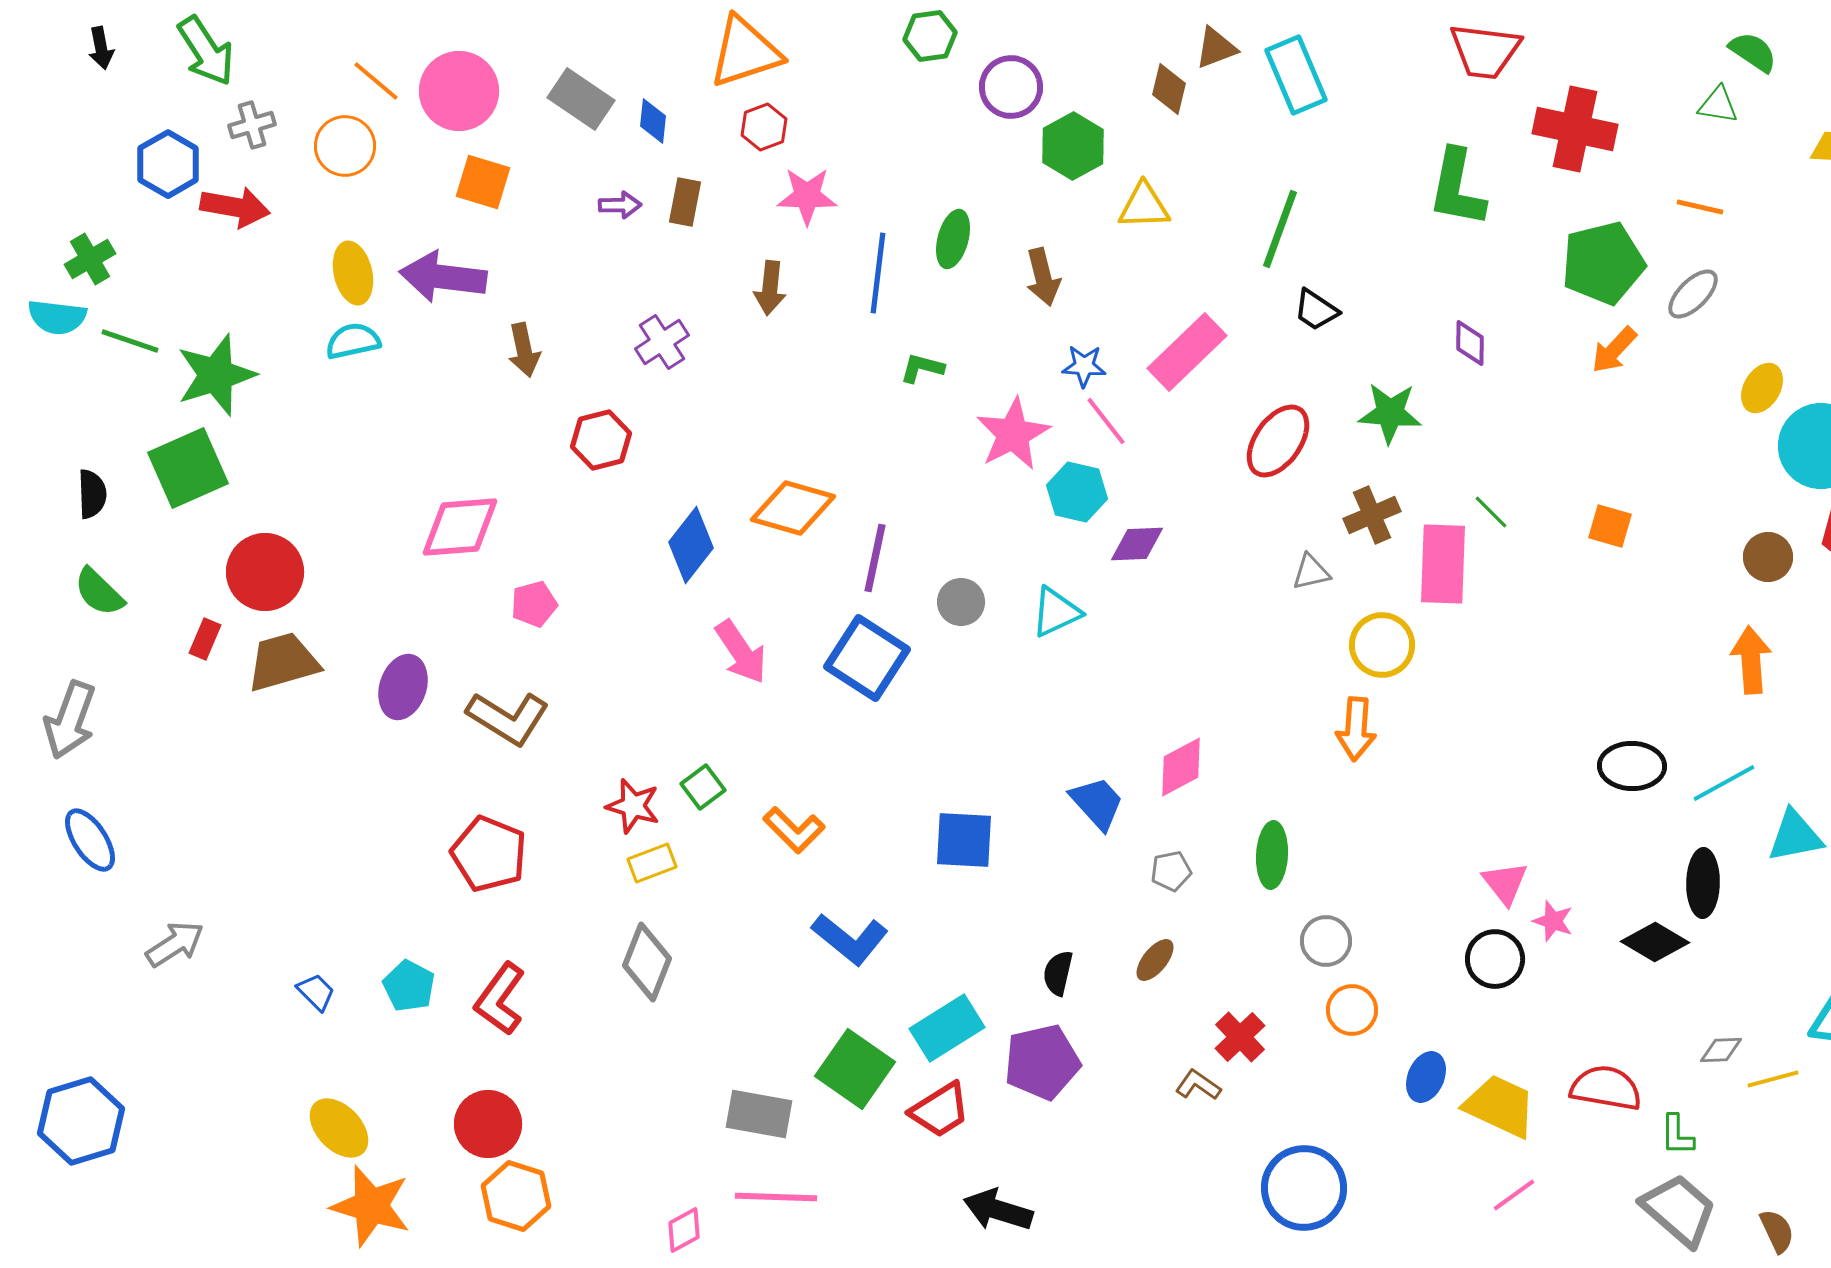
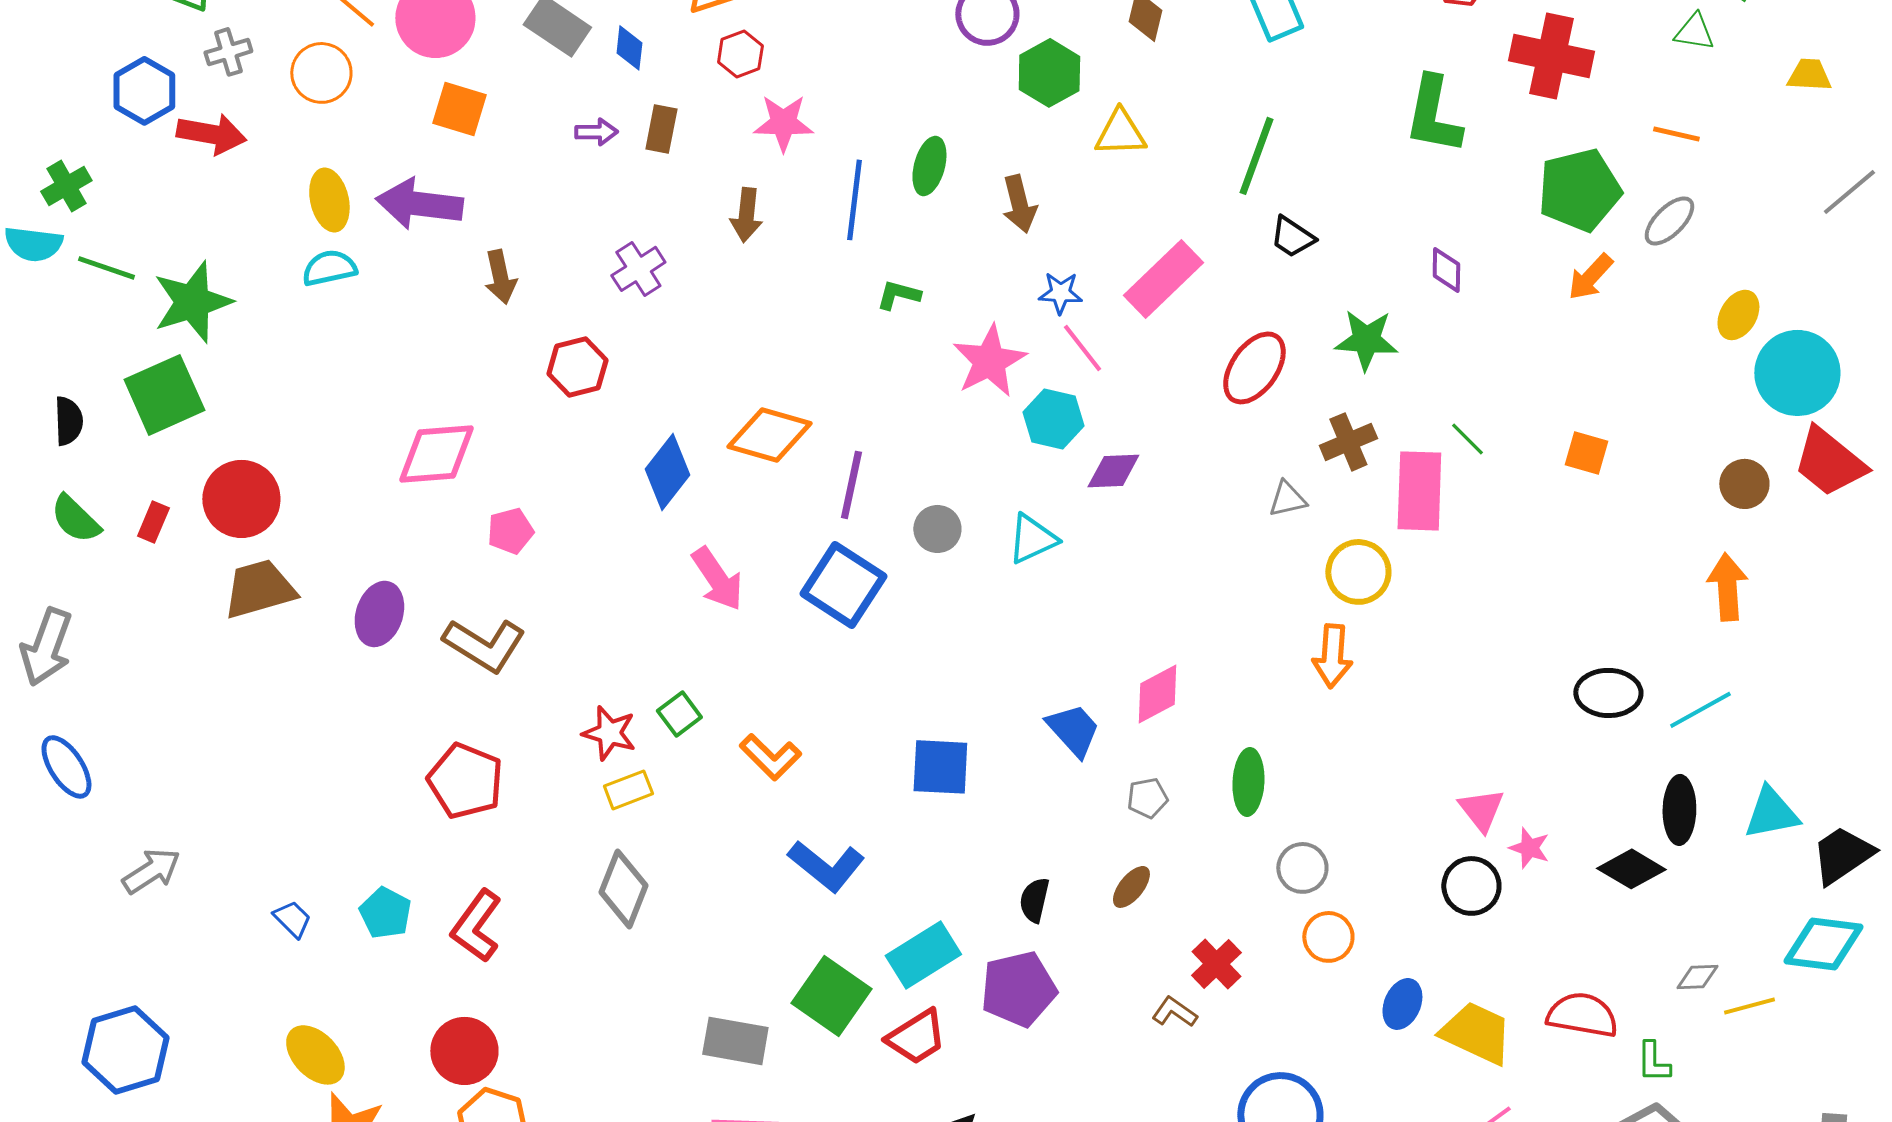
red rectangle: (205, 639) -> (153, 522), moved
cyan triangle: (1795, 836) -> (1771, 813), moved
blue hexagon: (81, 1121) -> (125, 1050), moved

